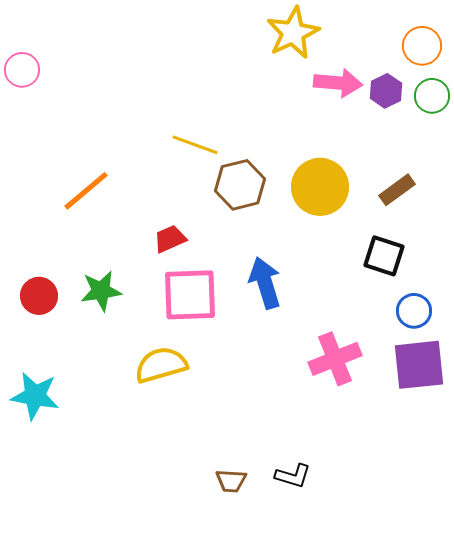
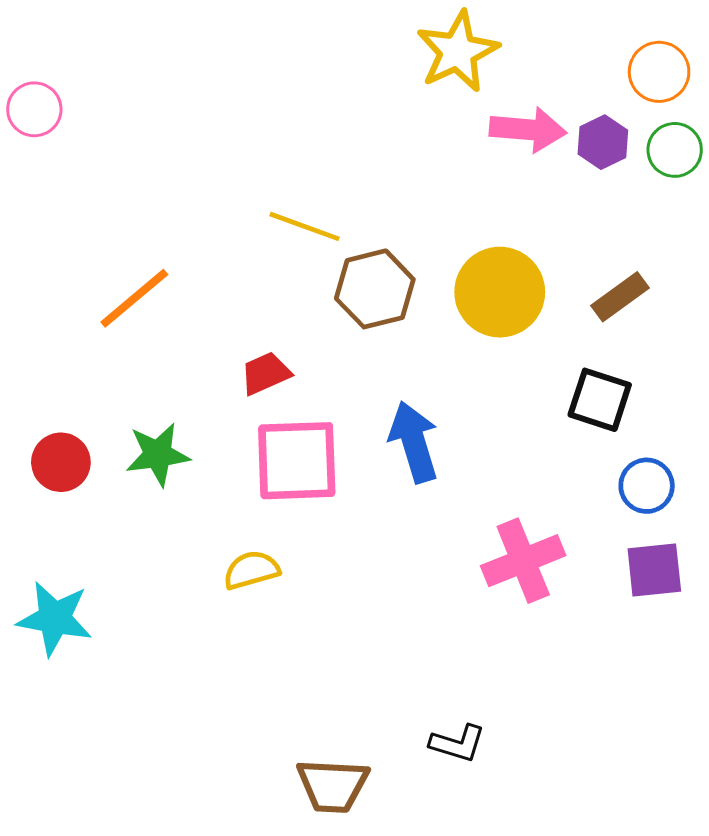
yellow semicircle: (161, 365) -> (251, 570), size x0.7
purple square: (419, 365) -> (654, 570), size x0.7
brown trapezoid: (231, 481) -> (333, 786), moved, size x1.5

